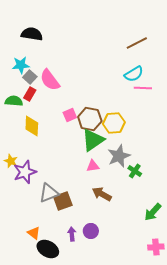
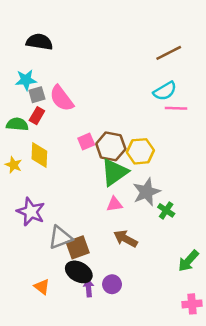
gray square: (30, 77) -> (37, 95), turned 32
yellow star: (11, 161) -> (14, 165), moved
purple star: (25, 172) -> (31, 212), turned -30
black ellipse: (48, 249) -> (79, 272), moved

